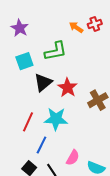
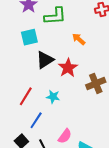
orange arrow: (76, 27) -> (79, 39), moved
green L-shape: (56, 51) -> (55, 16), moved
cyan star: (56, 119) -> (53, 97), size x0.6

